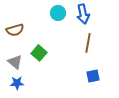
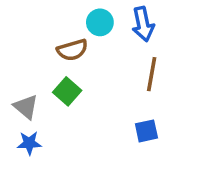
brown semicircle: (15, 30) -> (72, 50), moved
blue square: (93, 76) -> (146, 131), moved

